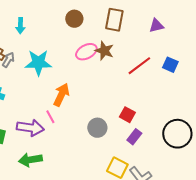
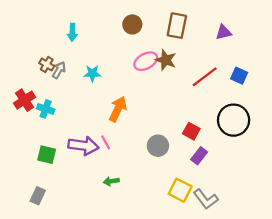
cyan star: (38, 63) -> (92, 73), size x0.6
pink line: (50, 117) -> (106, 142), moved
black circle: (177, 134) -> (234, 120), moved
green arrow: (30, 160) -> (111, 181), moved, size x0.6

